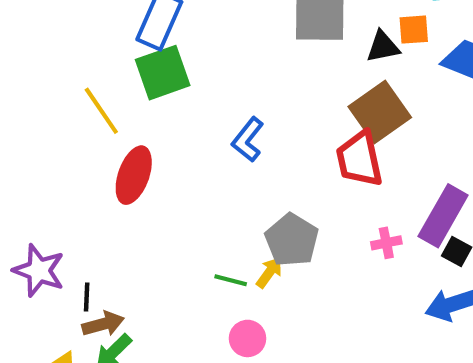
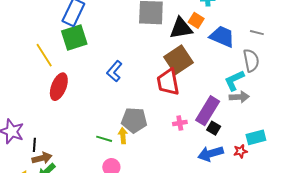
orange square: (414, 30) -> (196, 20), turned 35
black triangle: (383, 47) -> (181, 28), size x1.4
gray pentagon: (292, 240) -> (134, 120), turned -30
yellow arrow: (269, 272) -> (123, 136), turned -42

